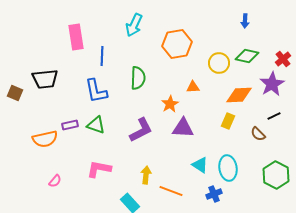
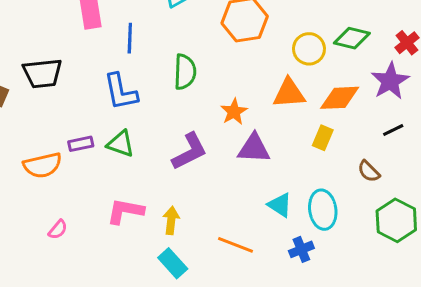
orange triangle: (193, 87) -> (289, 93), moved, size x1.6
brown semicircle: (258, 134) -> (369, 171), moved
yellow arrow: (146, 175) -> (171, 220), moved

